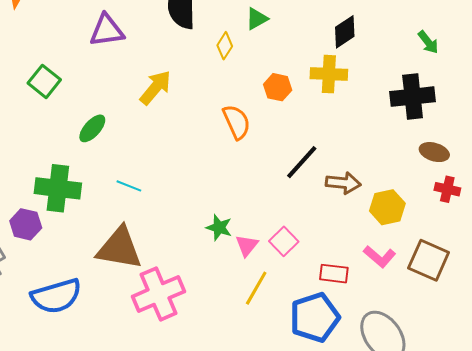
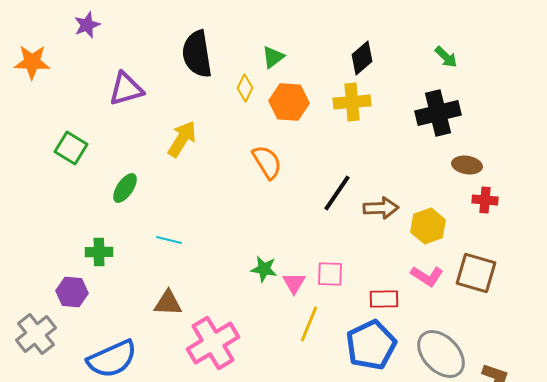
orange hexagon: (278, 87) -> (289, 102), moved, size x1.4
green cross: (58, 188) -> (99, 252), size x0.6
pink square: (284, 241) -> (330, 274), turned -36
brown triangle: (119, 248) -> (168, 303), size x0.6

